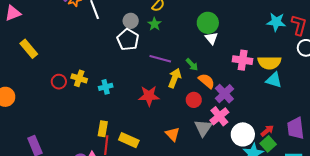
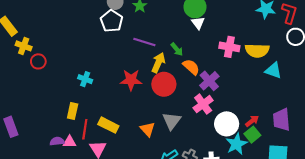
yellow cross: (79, 78) -> (24, 46), moved
cyan triangle: (274, 80) -> (273, 70), moved
cyan cross: (106, 87) -> (85, 79), moved, turned 32
red circle: (194, 100) -> (164, 84), moved, size x1.5
gray triangle: (203, 128) -> (172, 121), moved
yellow rectangle: (103, 129) -> (73, 111), moved
orange triangle: (173, 134) -> (148, 129), moved

